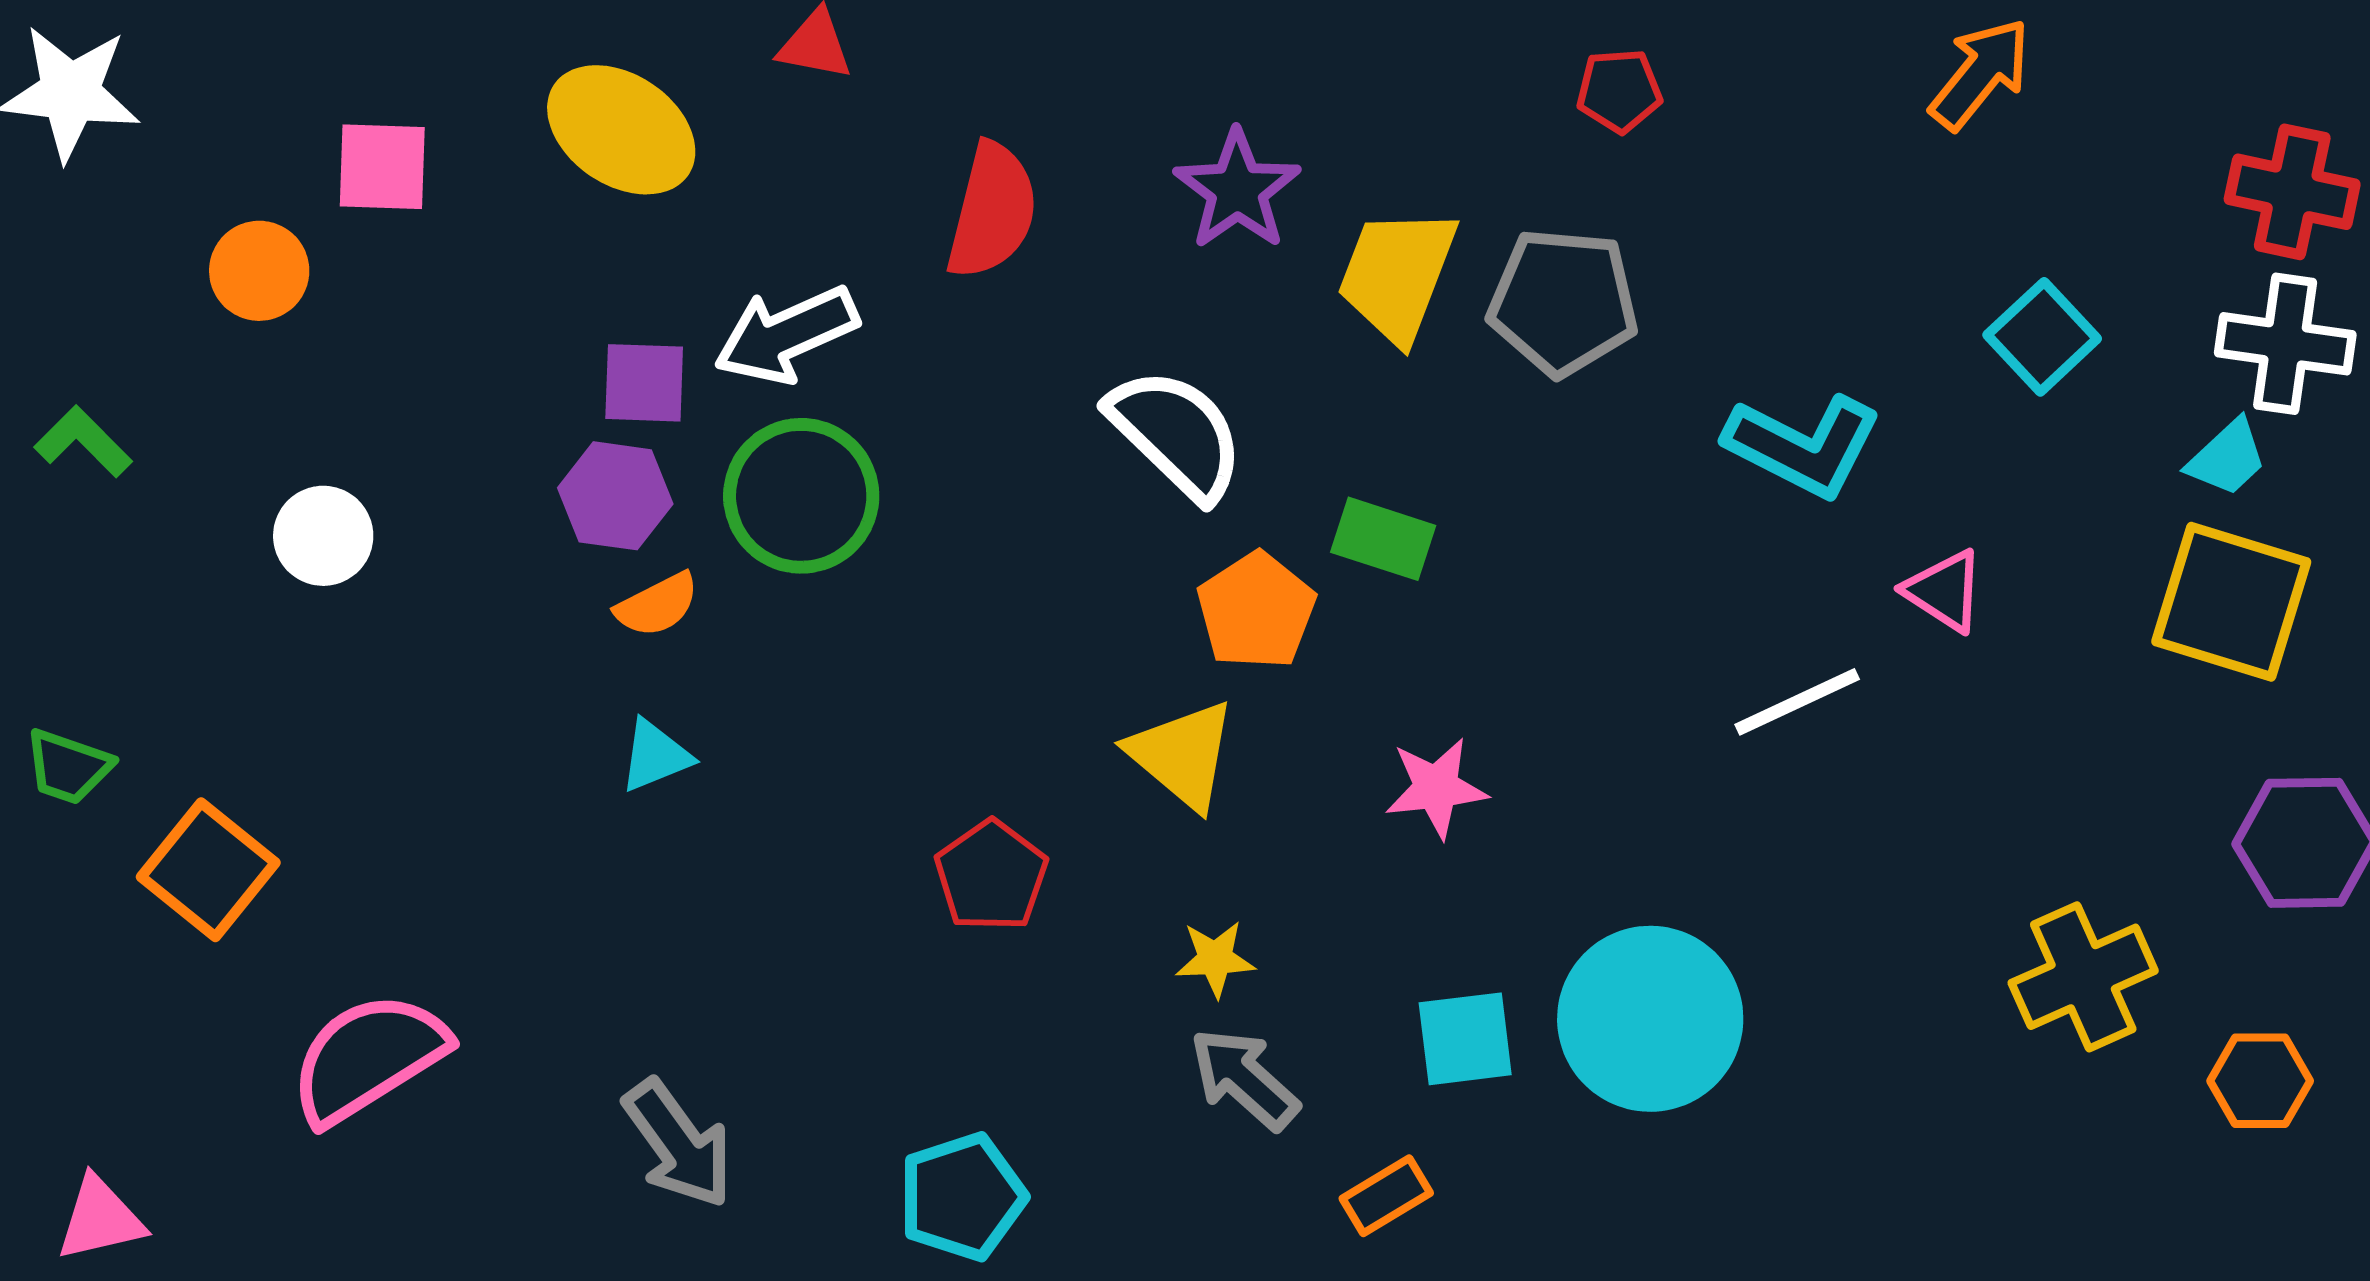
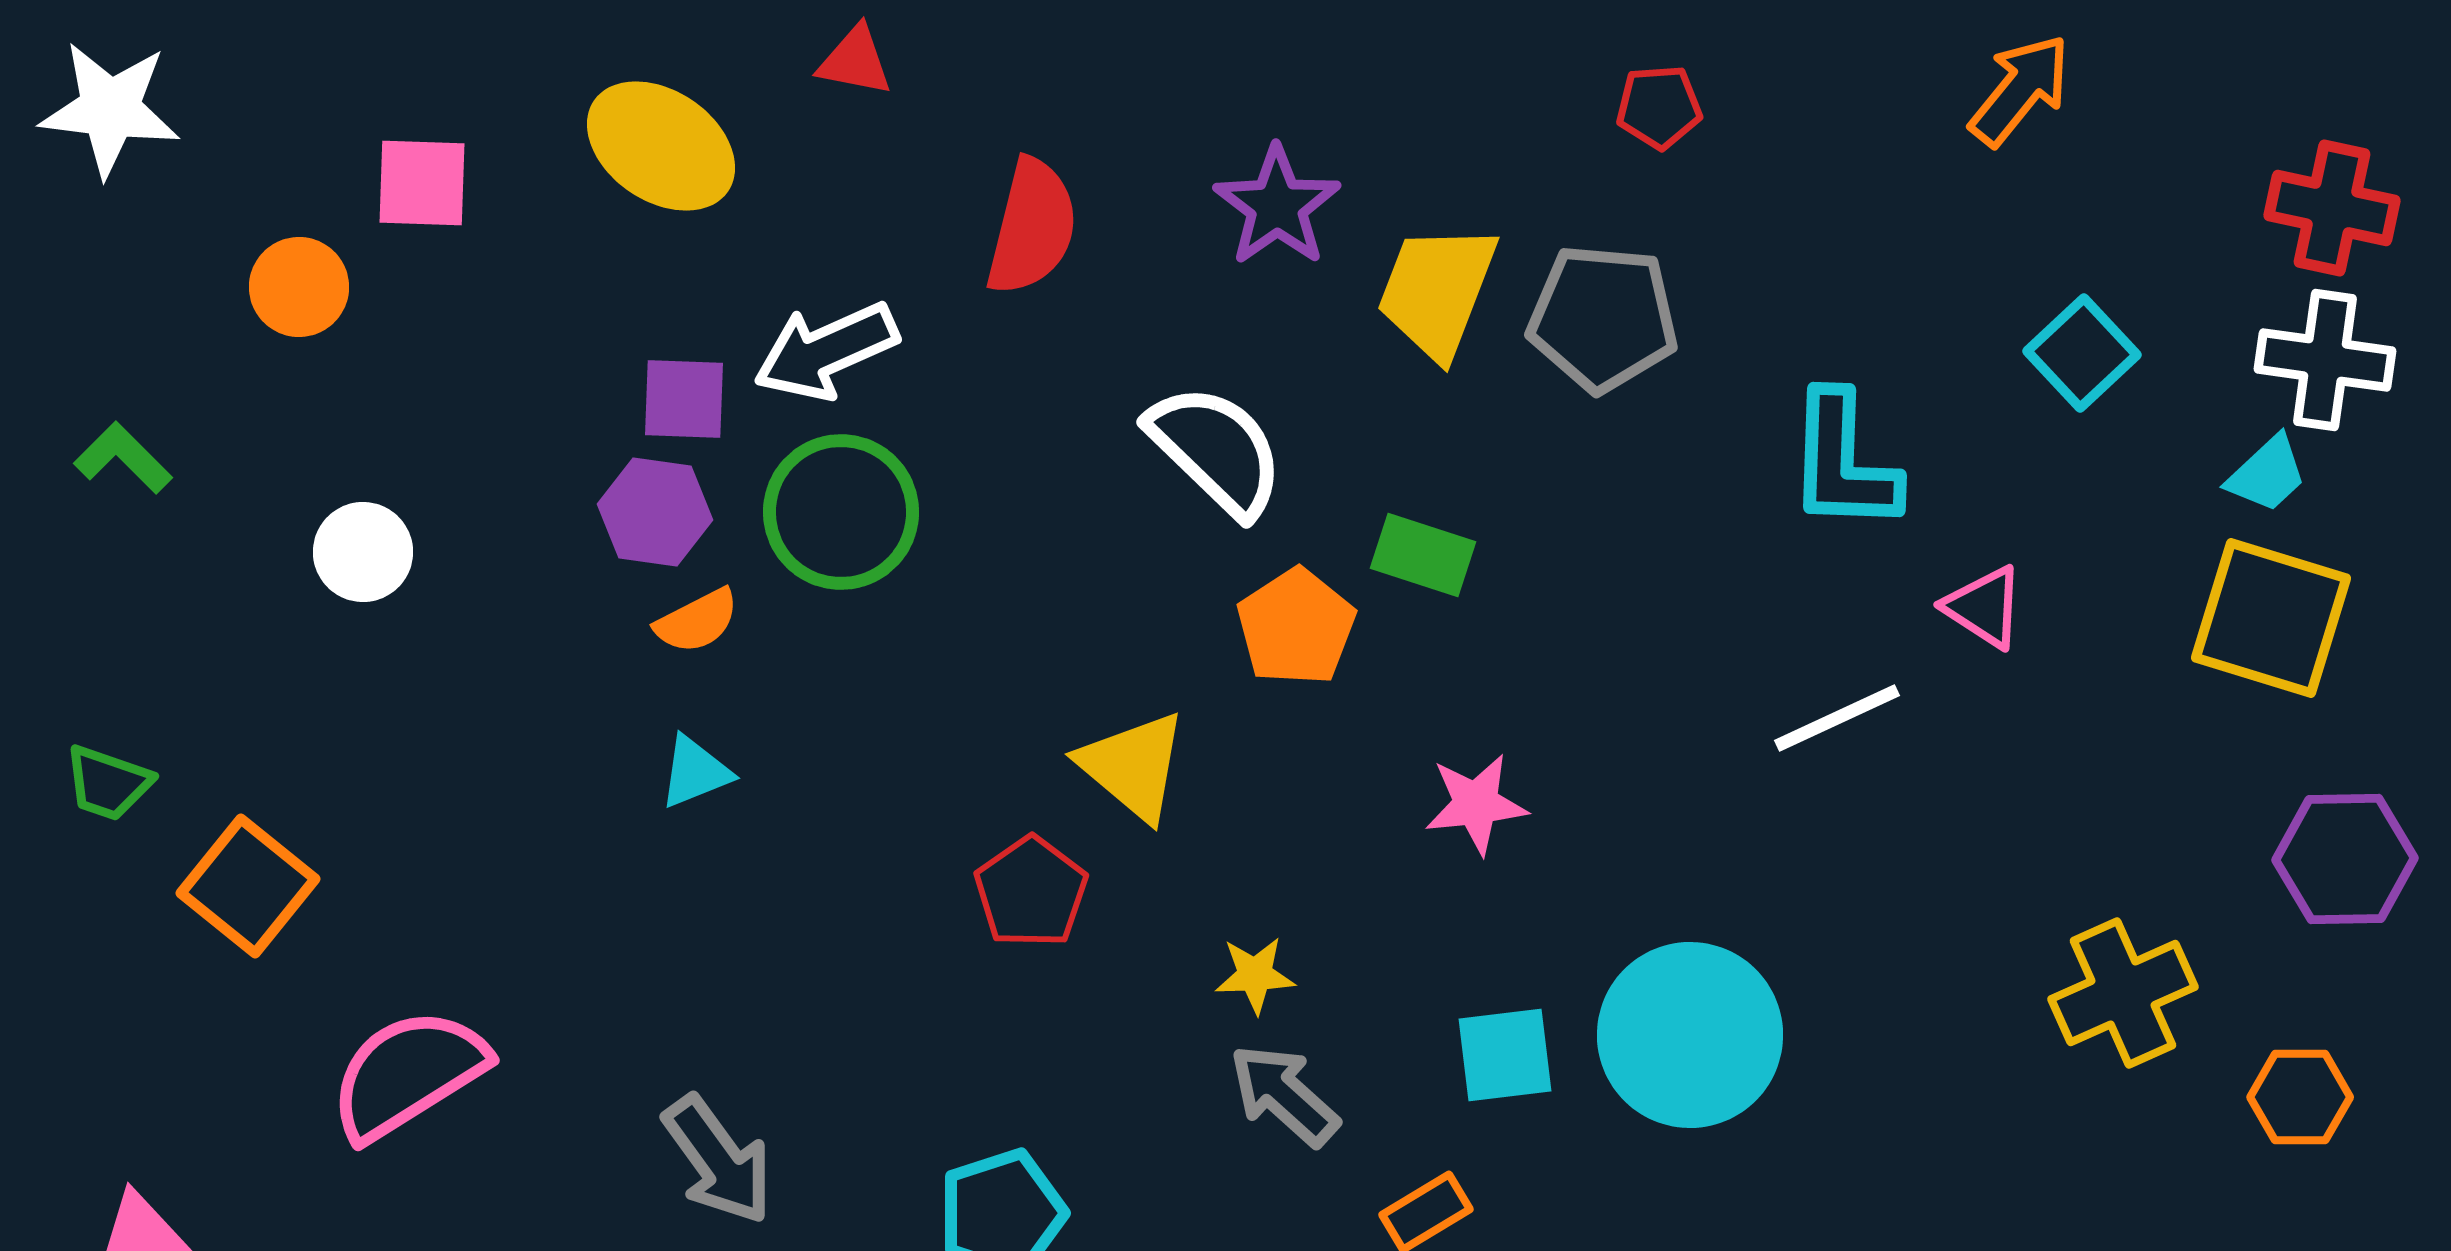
cyan L-shape: (1803, 446) -> (1843, 462), turned 65
yellow triangle: (1182, 755) -> (1133, 766), moved

